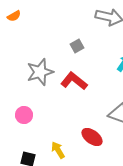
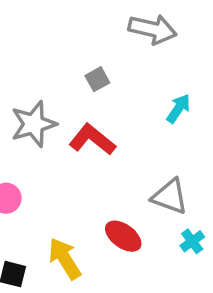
yellow arrow: (58, 150) -> (65, 259), size x1.4

